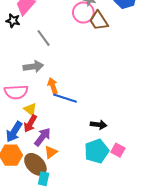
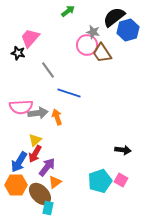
gray arrow: (33, 67) -> (38, 113), moved
pink semicircle: (16, 92) -> (21, 107), moved
blue line: (65, 98) -> (69, 93), moved
yellow triangle: (30, 109) -> (35, 140), turned 40
black arrow: (99, 125) -> (123, 150), moved

